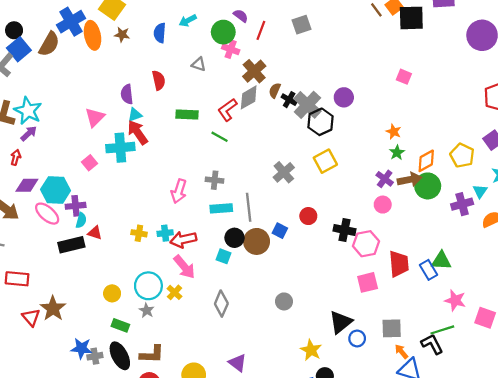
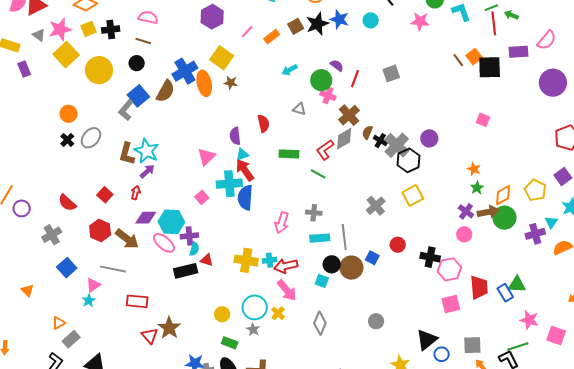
black circle: (14, 30) -> (137, 63), moved
blue semicircle: (160, 33) -> (245, 197), moved, size x1.4
yellow cross: (139, 233) -> (246, 260), size x1.6

